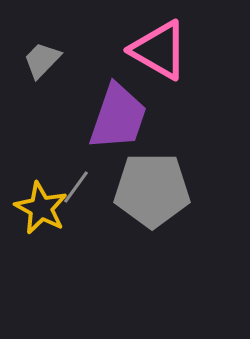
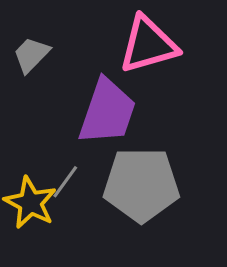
pink triangle: (159, 50) -> (148, 45), turned -46

